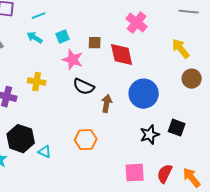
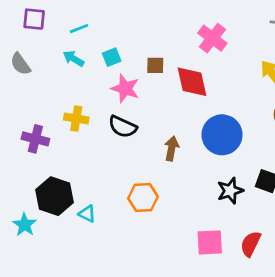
black semicircle: (84, 87) -> (123, 127), moved

